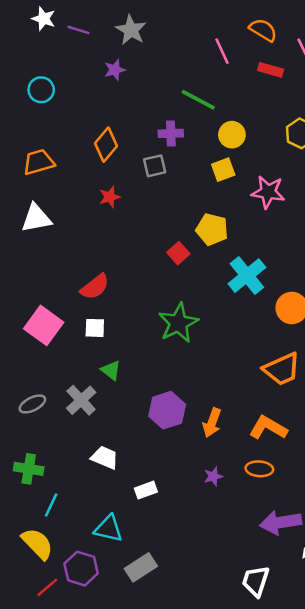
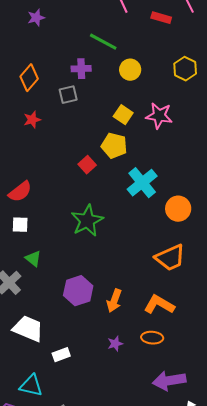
yellow square: (223, 170) -> (123, 115), moved, turned -36
white trapezoid: (105, 458) -> (28, 329), size x1.4

